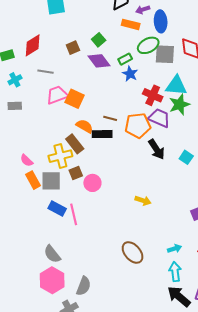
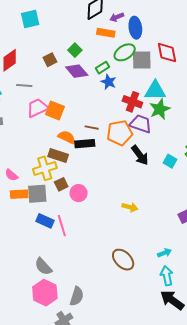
brown rectangle: (75, 144) -> (58, 155), turned -30
orange rectangle: (33, 180) -> (19, 194), turned -60

